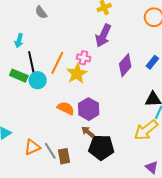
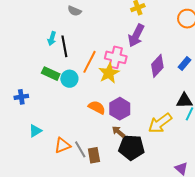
gray semicircle: (41, 12) -> (74, 11), turned -32
pink cross: (83, 58) -> (116, 57), size x1.5
black line: (31, 62) -> (64, 46), moved
yellow arrow: (146, 130) -> (160, 123), moved

